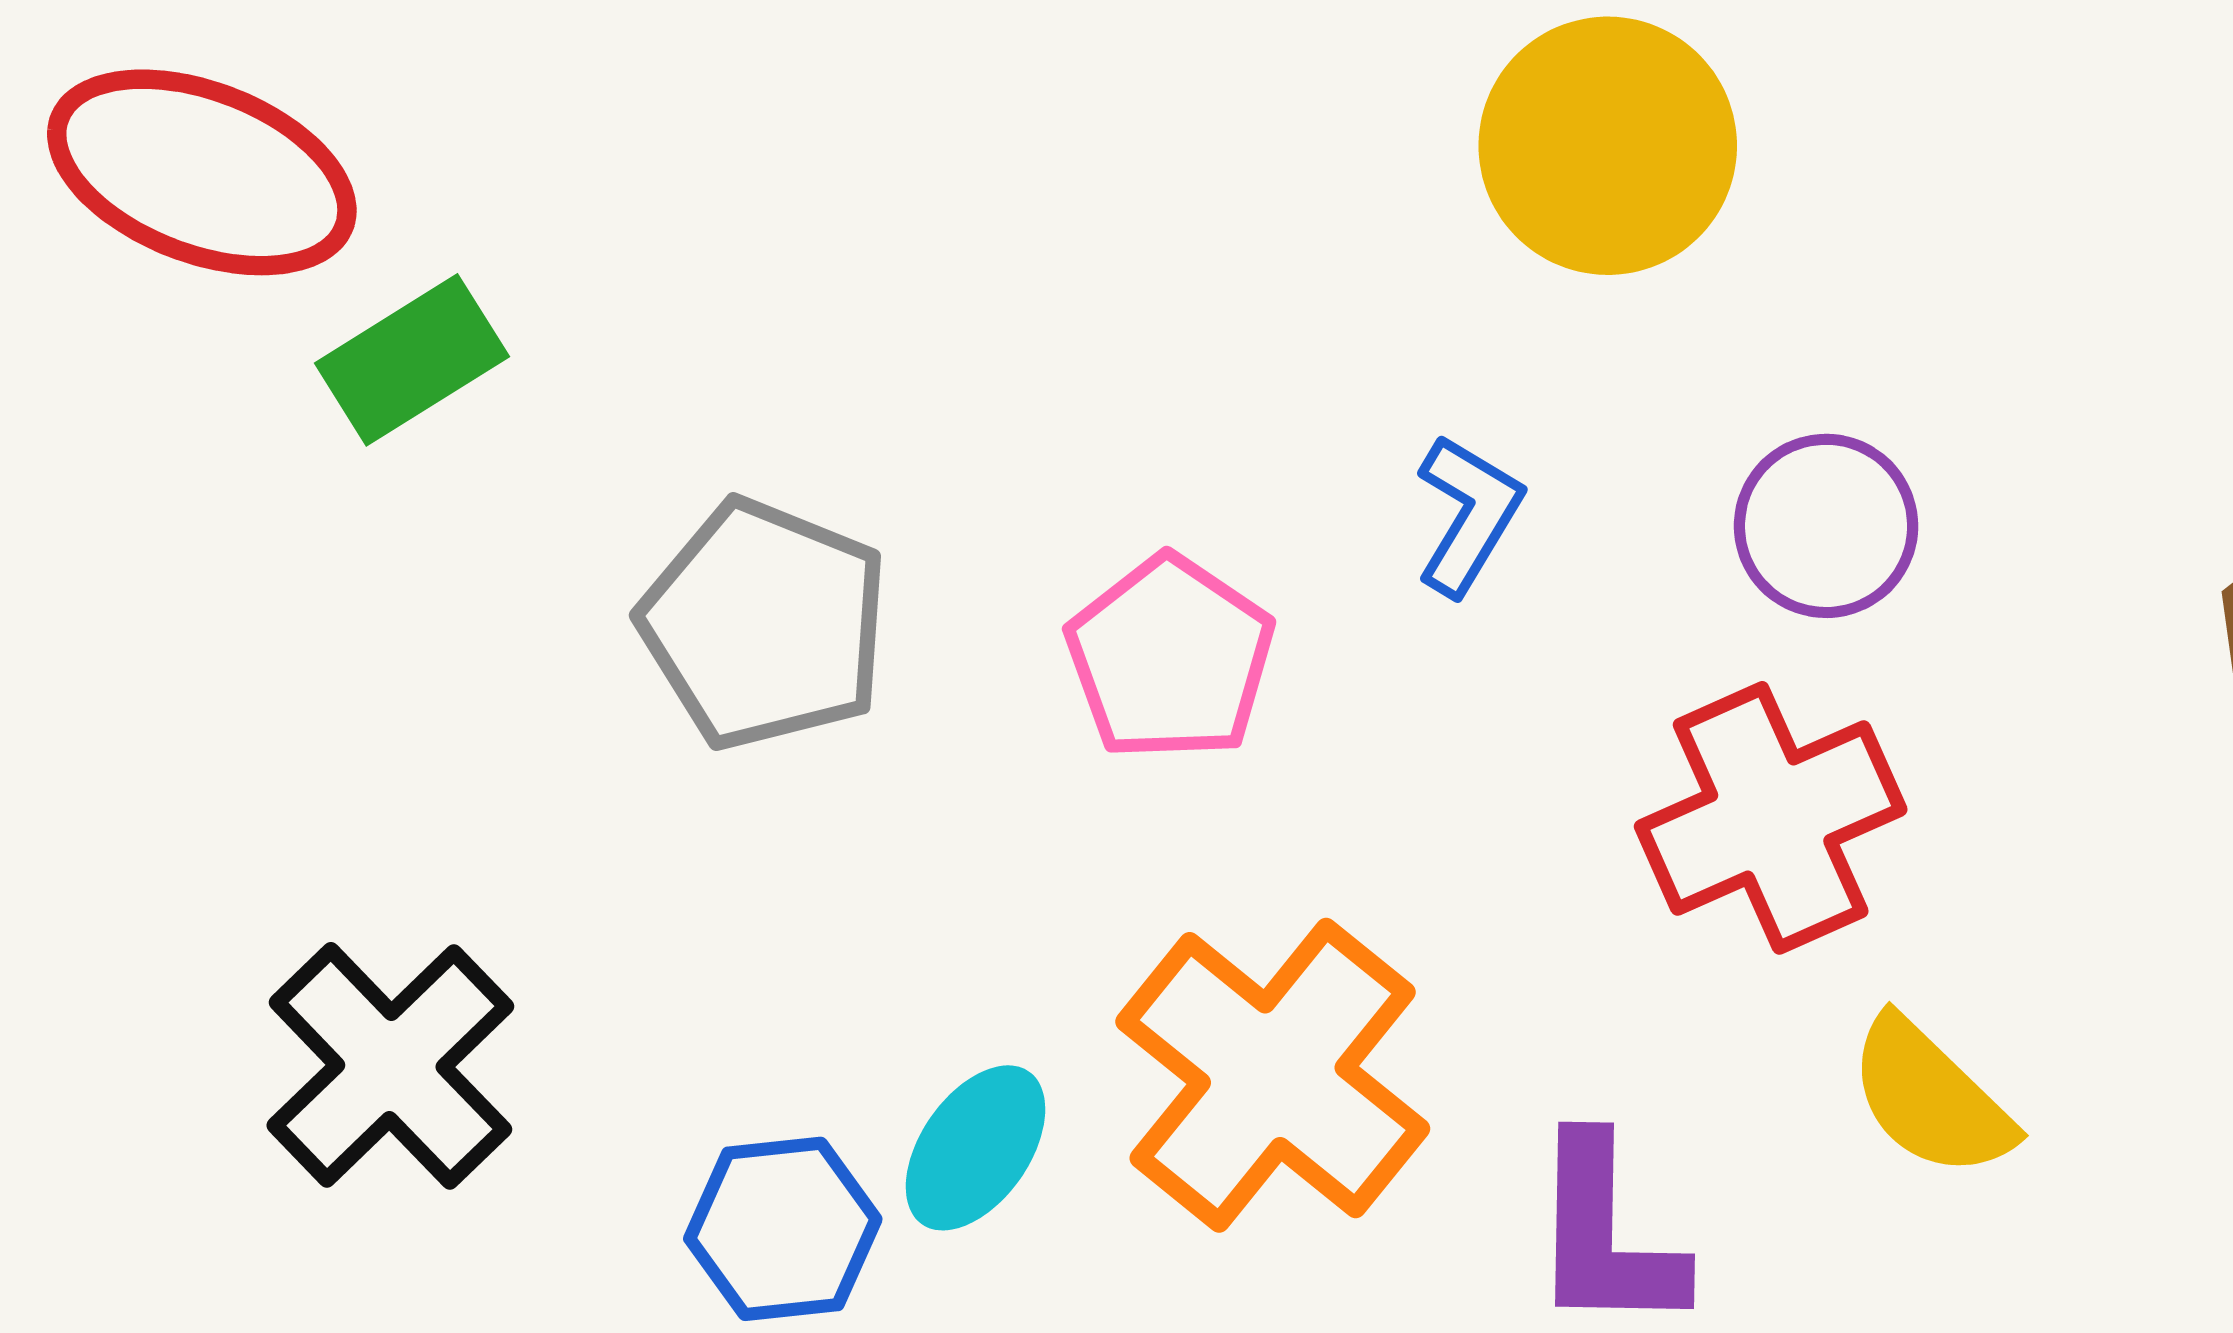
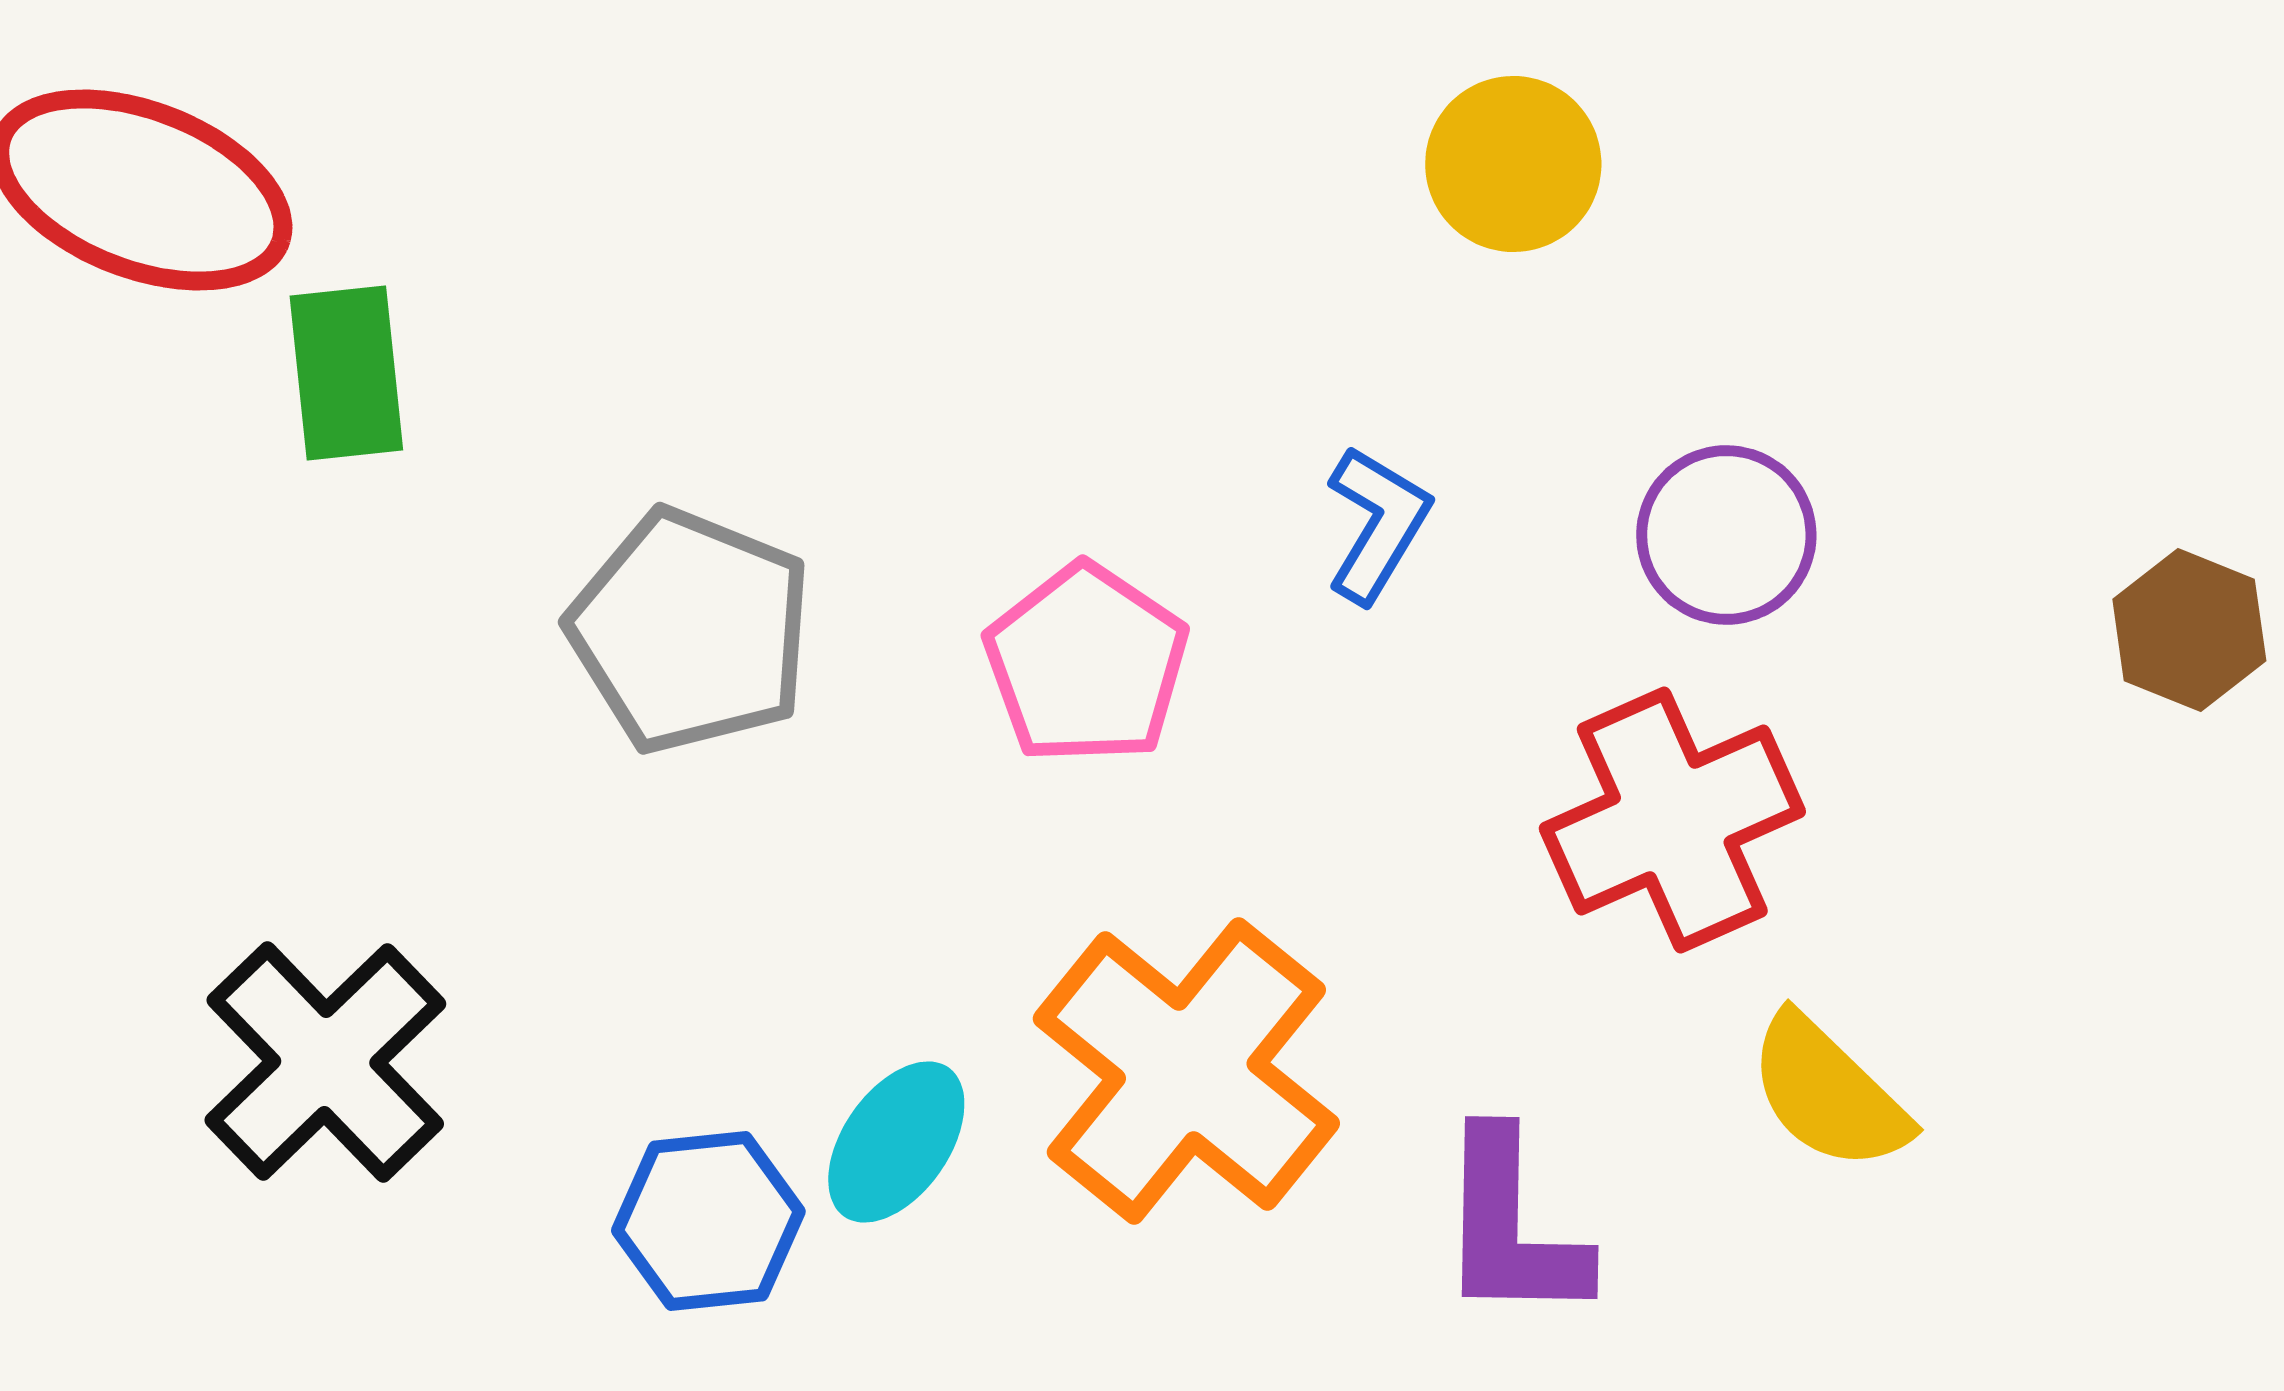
yellow circle: (1608, 146) -> (1513, 164), size x0.7
green rectangle: (412, 360) -> (346, 373), turned -64

